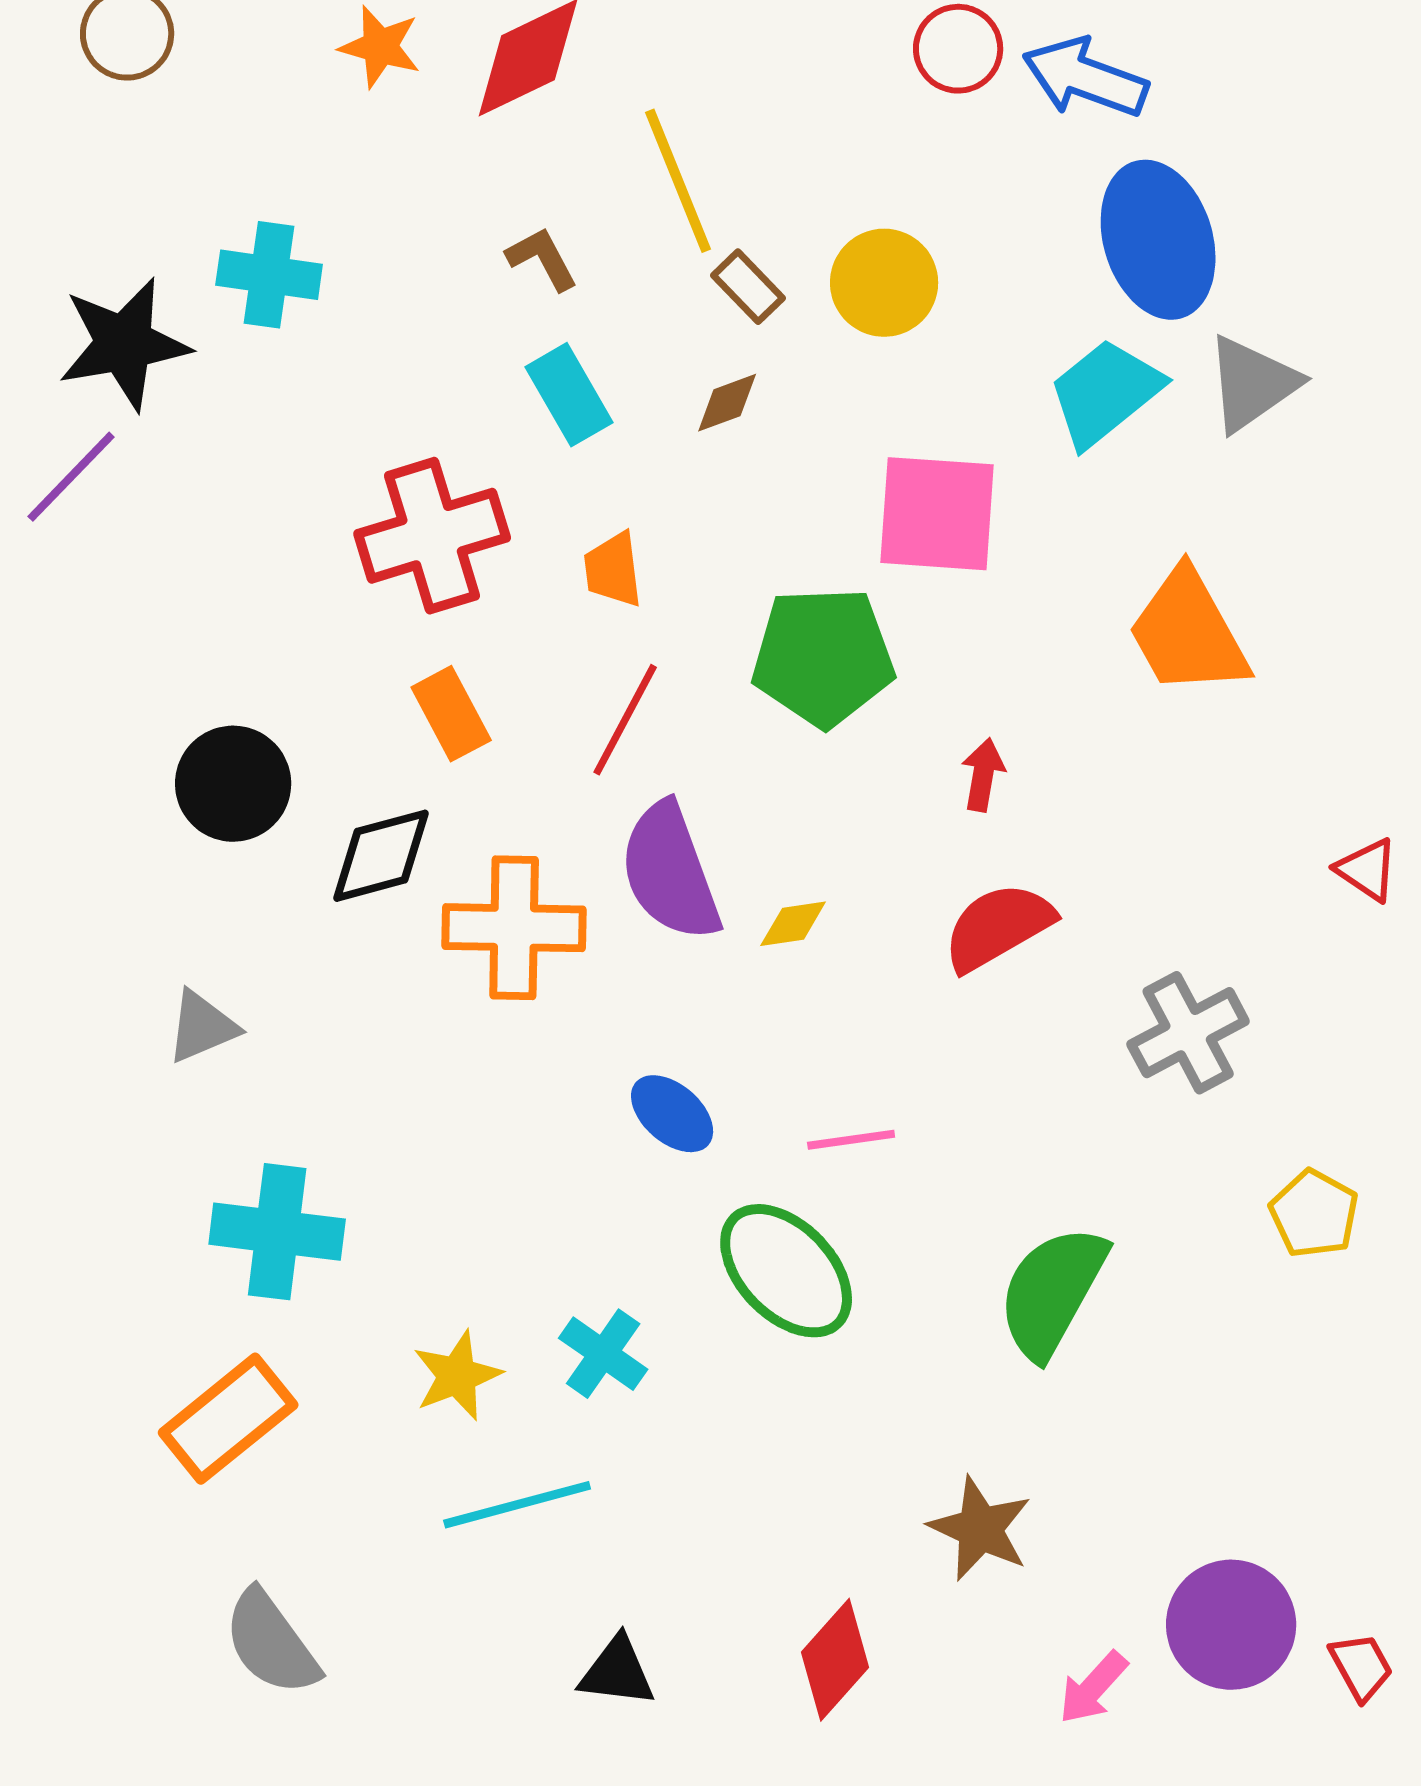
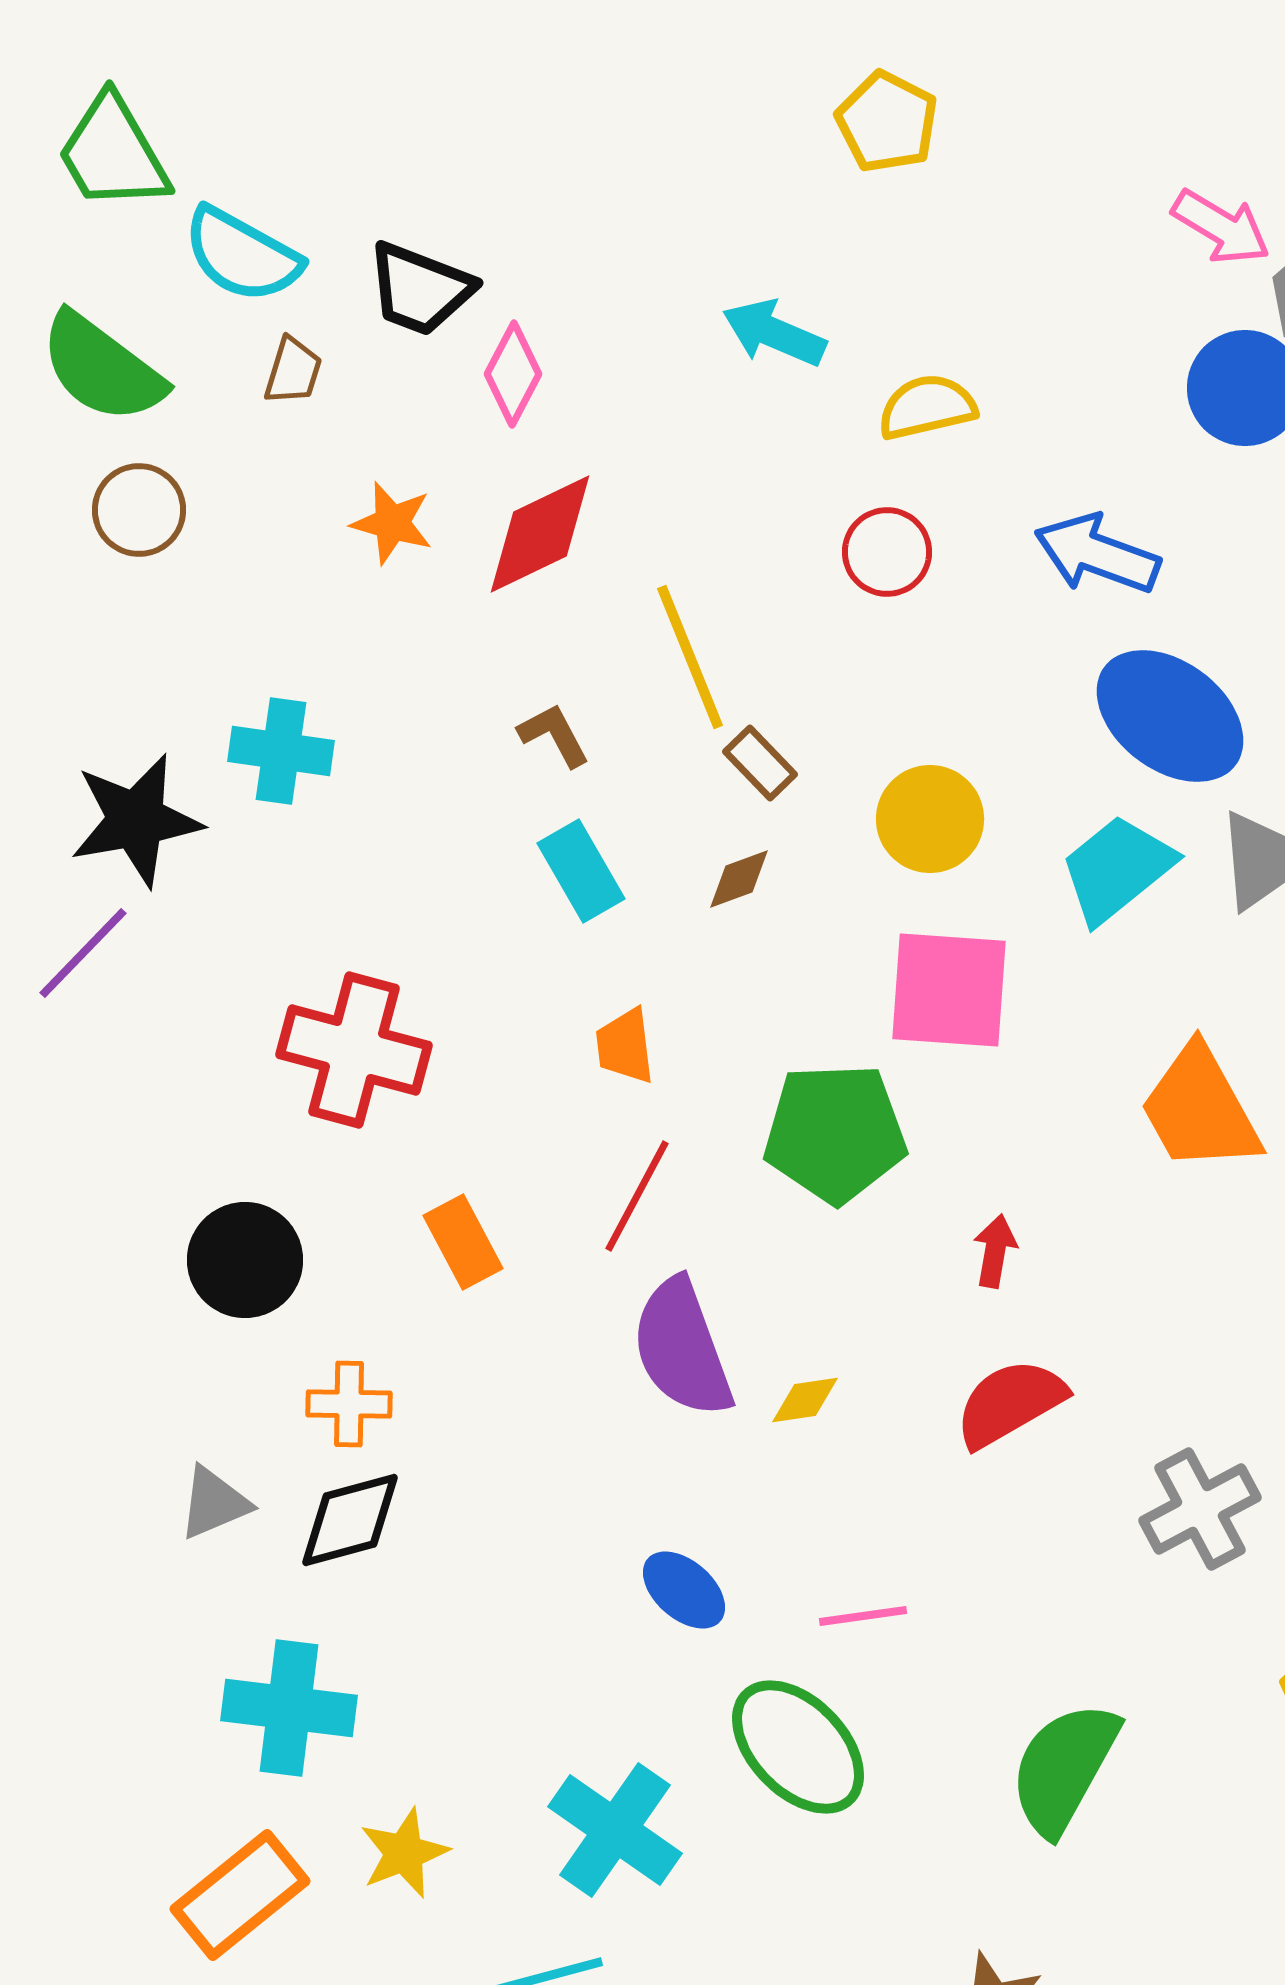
red circle: (958, 49) -> (887, 552), moved
blue ellipse: (1158, 240) -> (1170, 716), turned -36
yellow circle: (884, 283) -> (930, 819), moved
red cross: (432, 536) -> (354, 1050), moved, turned 32
orange rectangle: (451, 714) -> (463, 1242), moved
black diamond: (381, 856) -> (350, 1520), moved
orange cross: (514, 928) -> (349, 1404), moved, size x0.6
cyan cross: (603, 1354) -> (615, 1830), size x1.5
yellow star: (457, 1376) -> (404, 1853), moved

